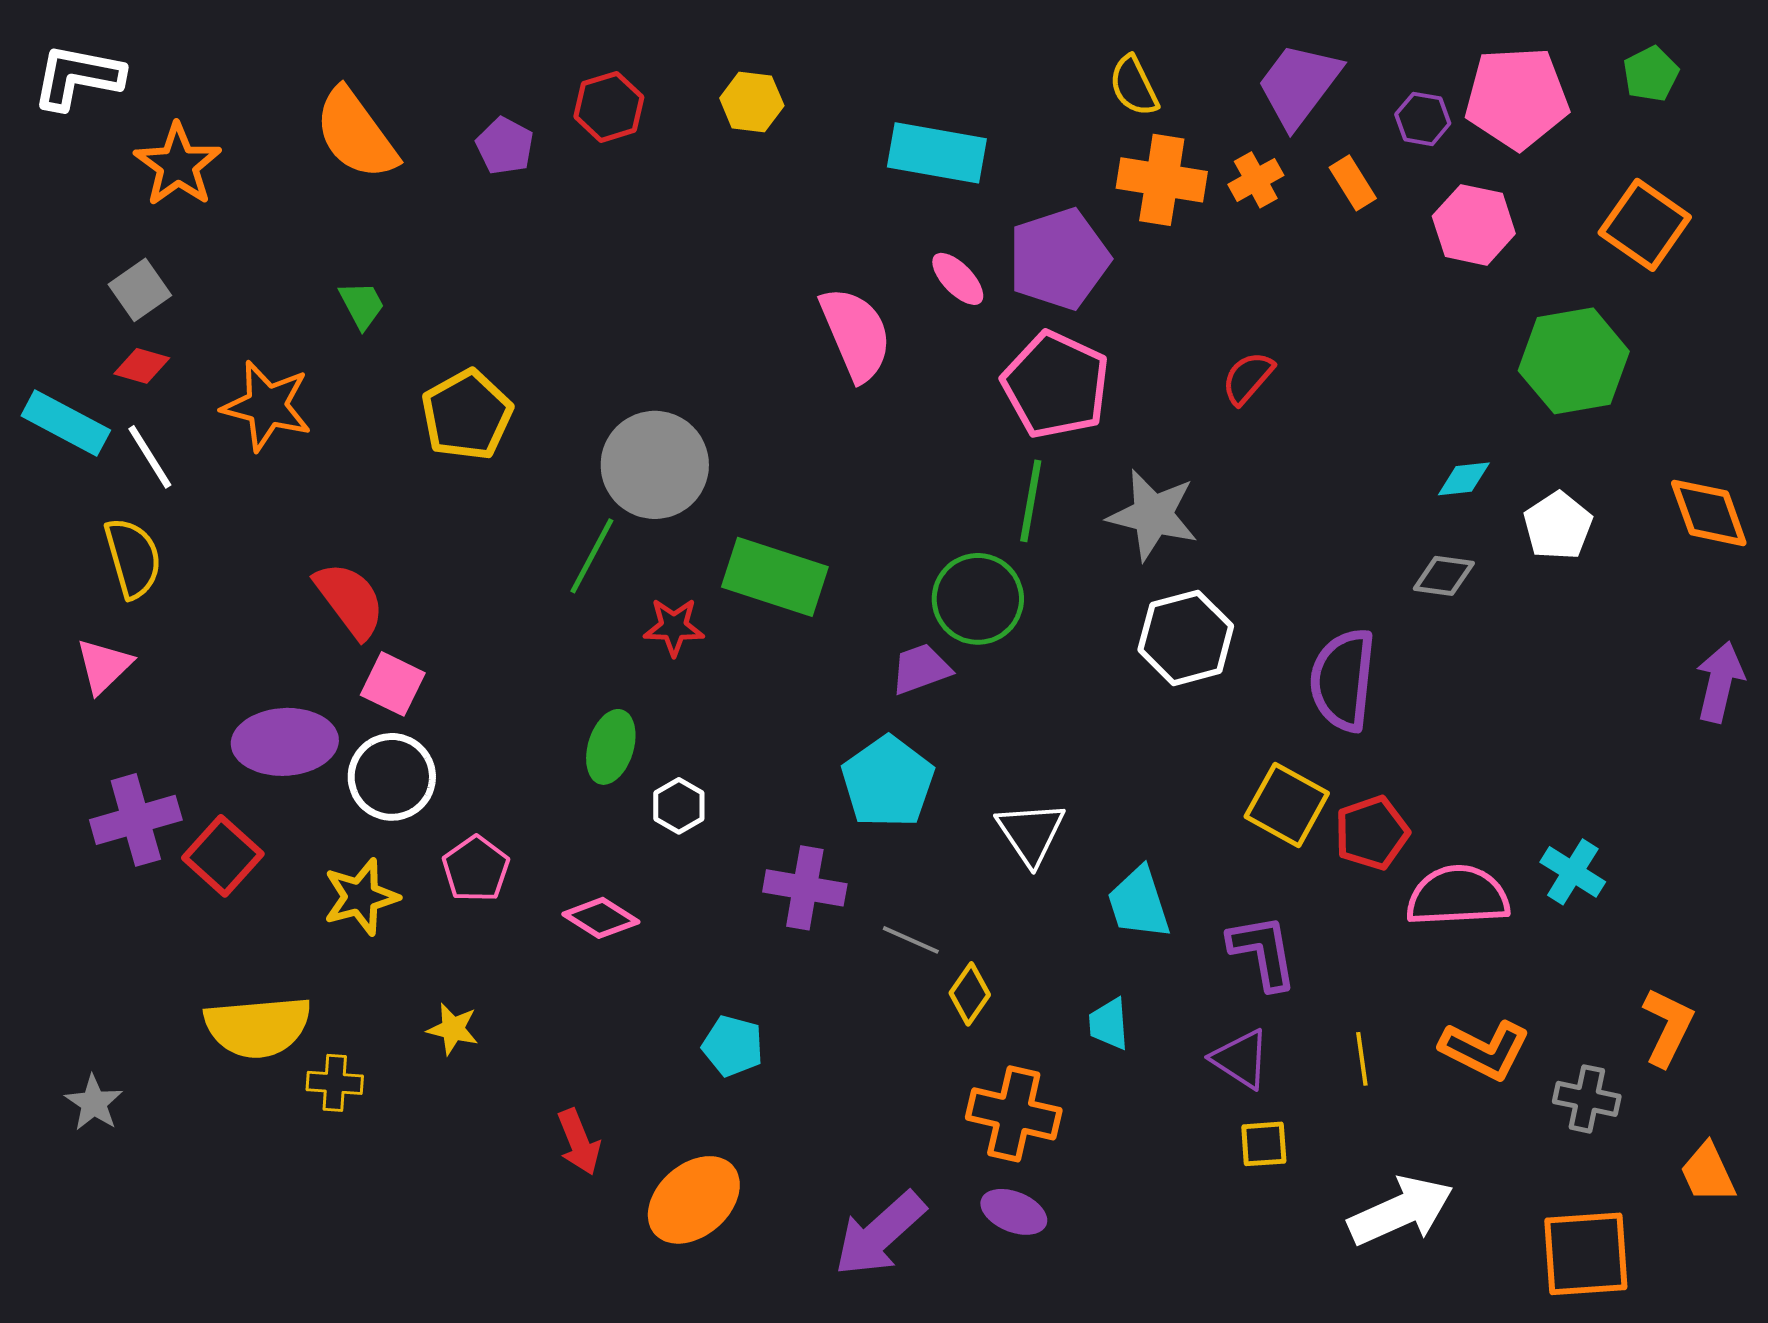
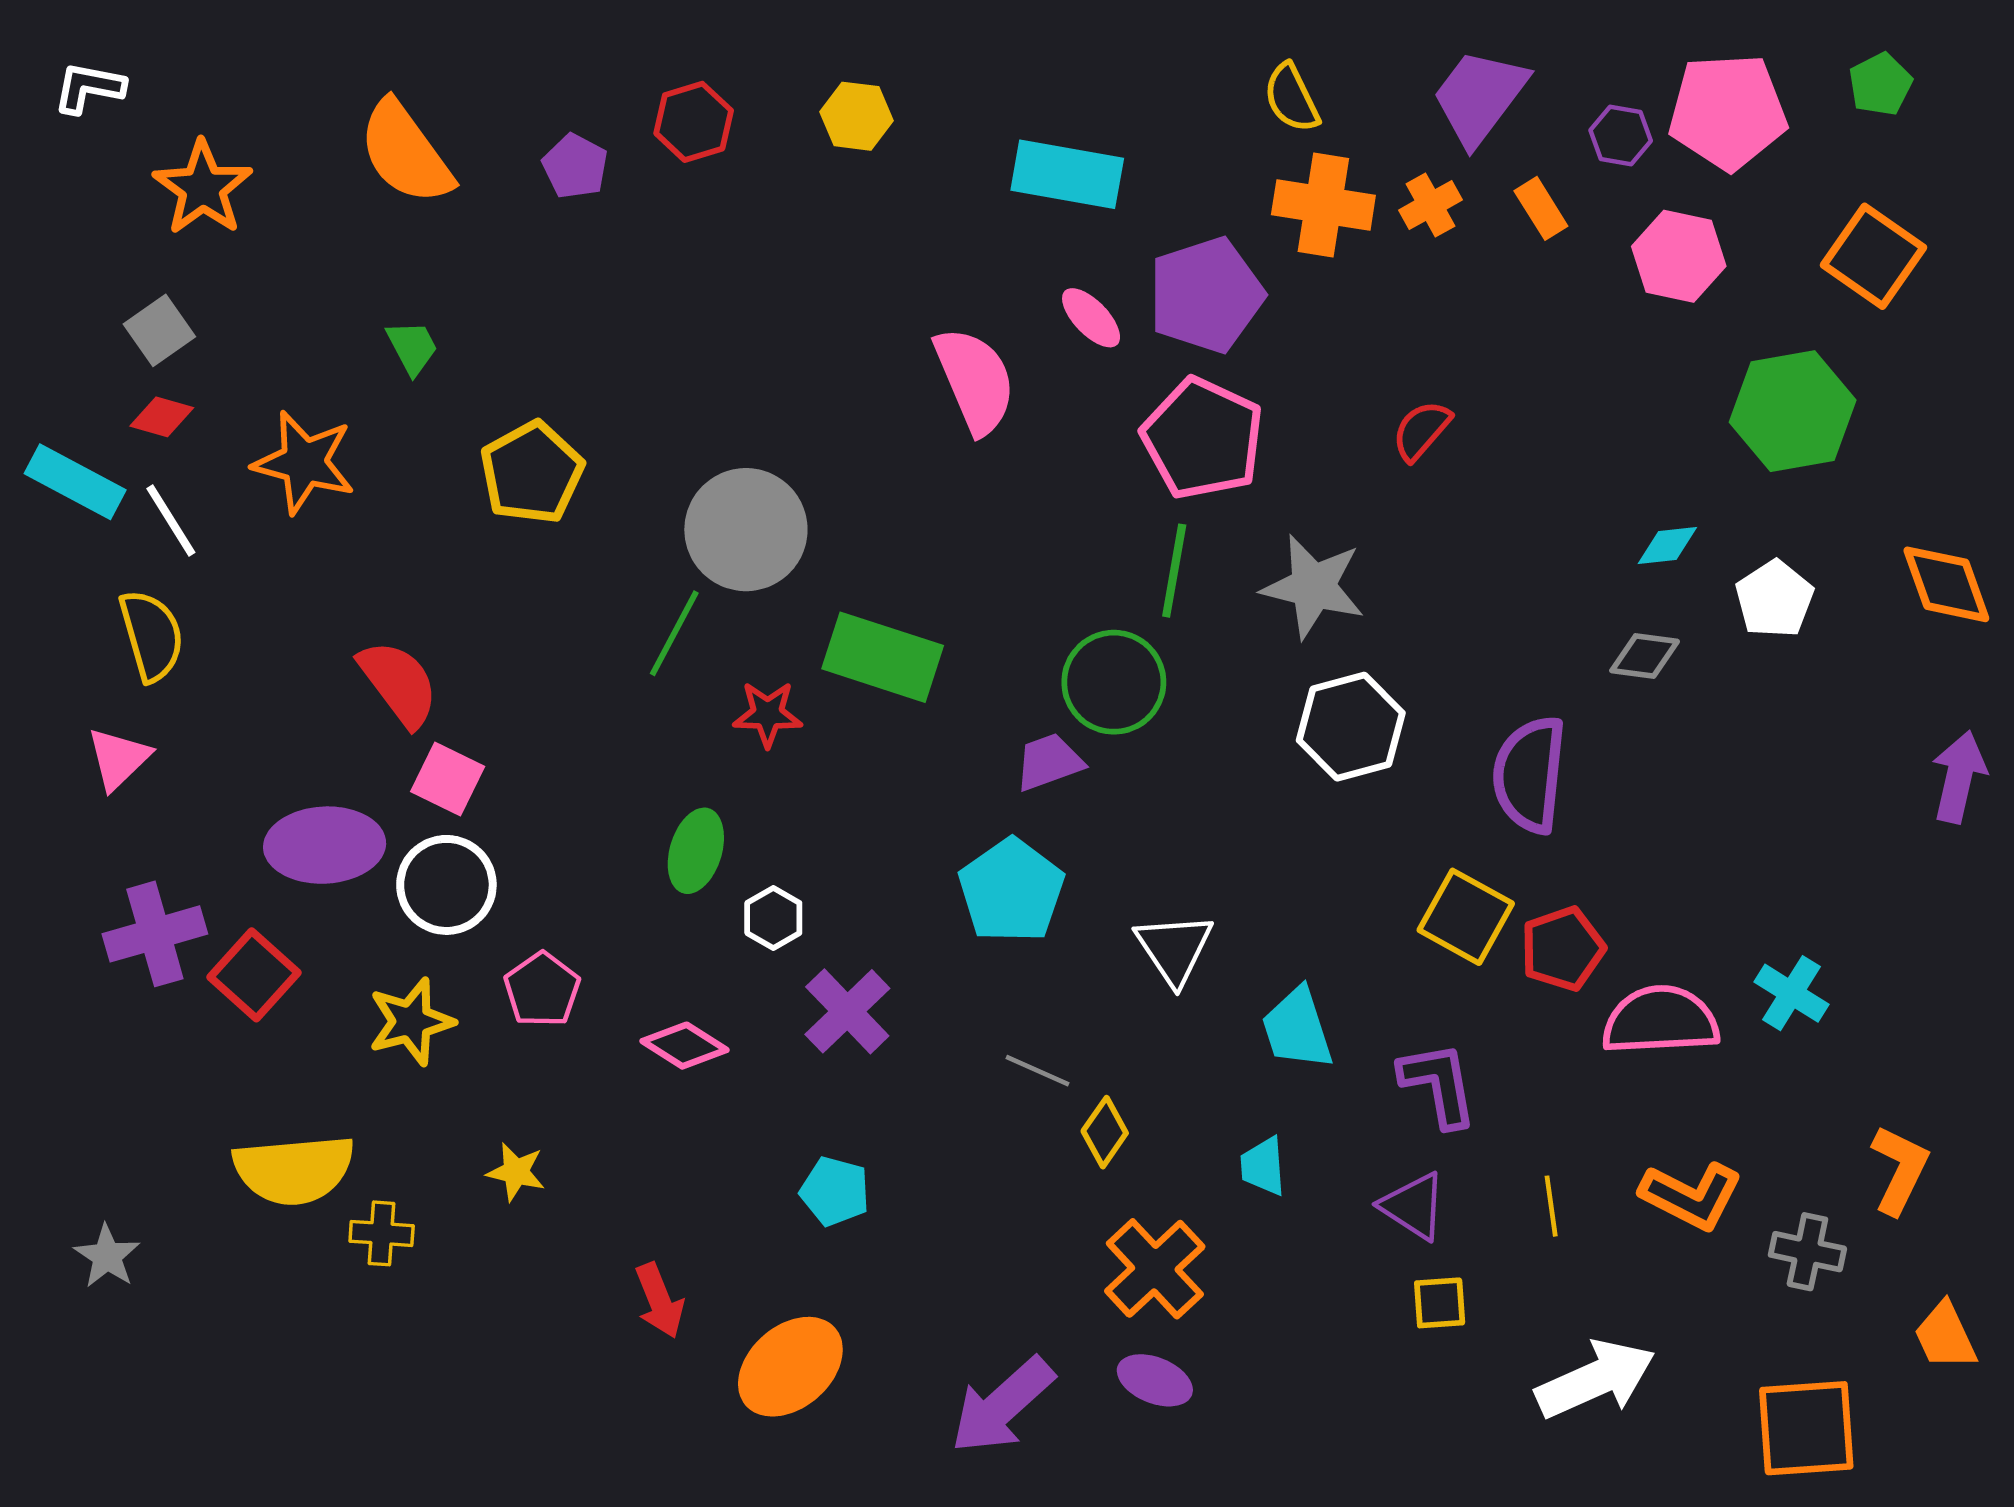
white L-shape: (78, 77) -> (89, 88), size x0.7
purple cross: (805, 888) -> (847, 1011), moved, turned 36
orange cross: (1014, 1114) -> (1155, 1269), turned 34

